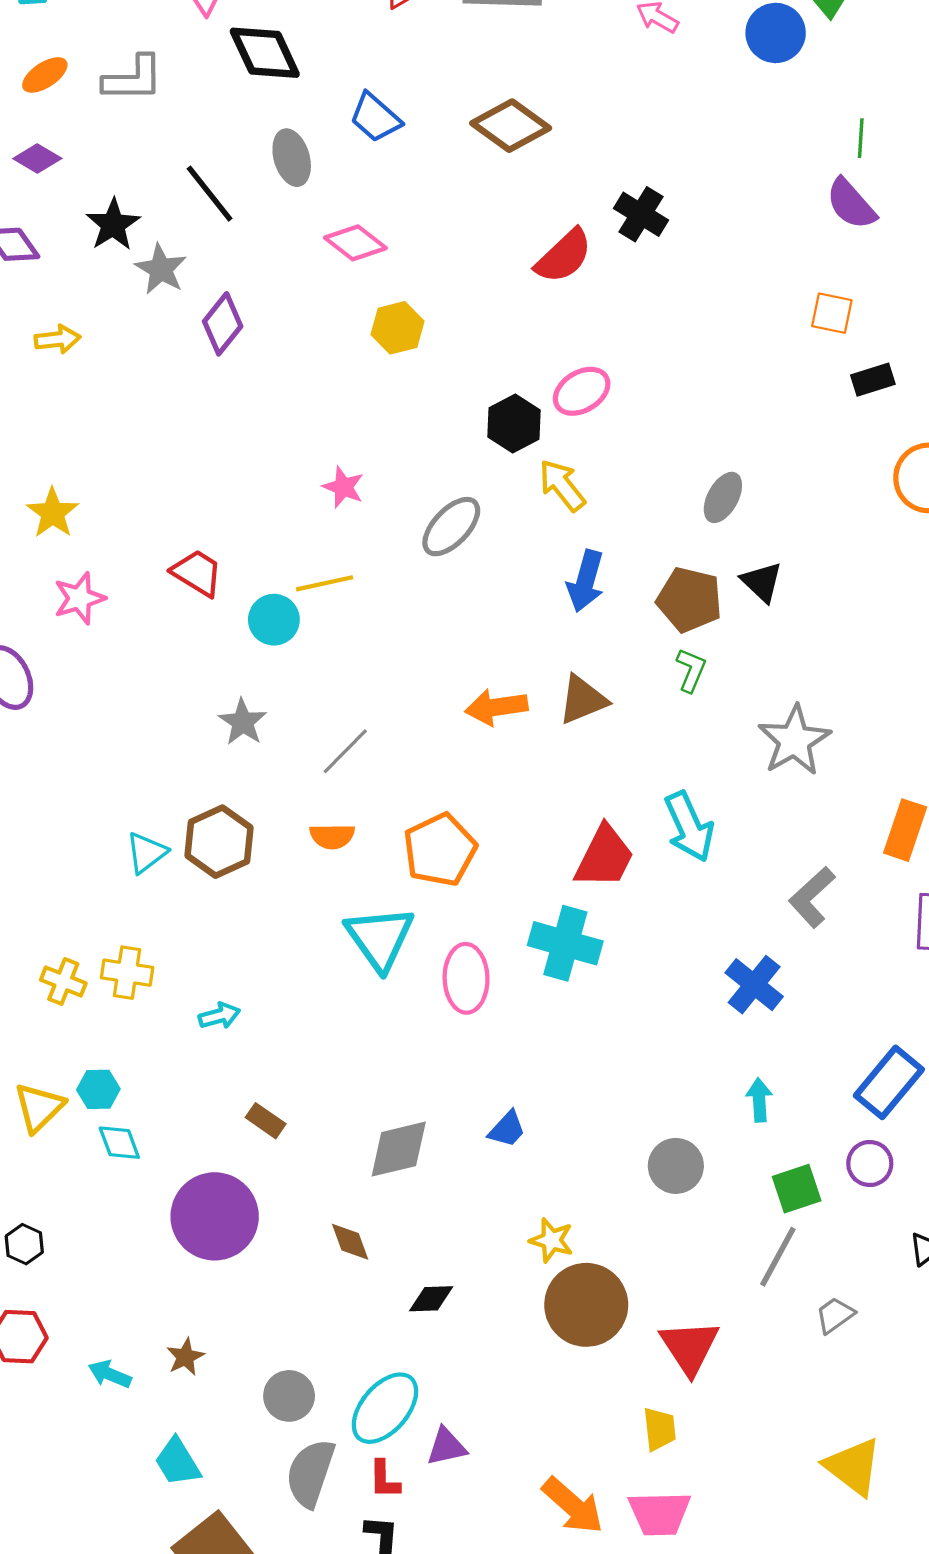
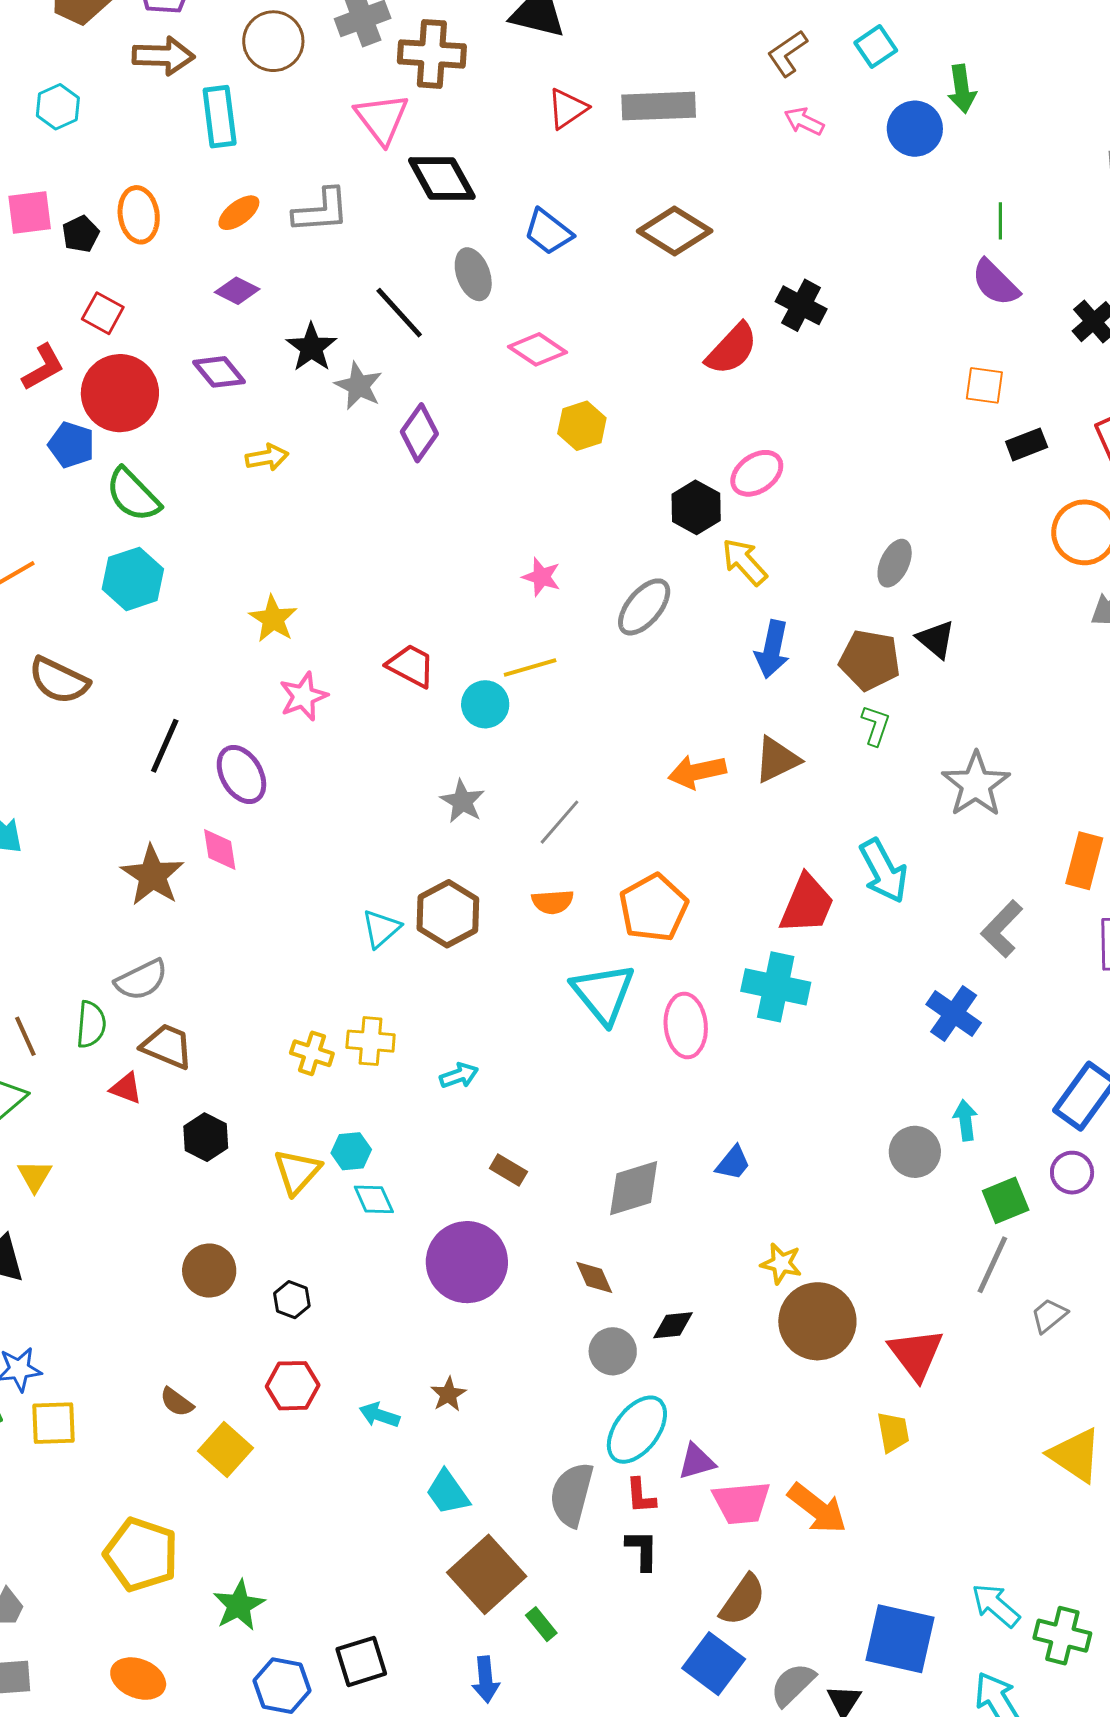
gray circle: (676, 1166) -> (915, 1152), moved
gray circle: (289, 1396) -> (613, 1351), moved
pink trapezoid: (659, 1513) -> (741, 1503), moved

